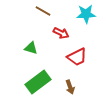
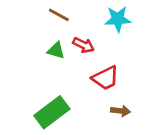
green triangle: (31, 48) -> (56, 51), moved
brown arrow: (70, 87) -> (121, 111), moved, turned -64

